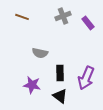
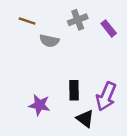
gray semicircle: (40, 53) -> (49, 41), moved
black triangle: (60, 96) -> (85, 119), moved

